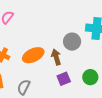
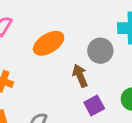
orange ellipse: (33, 55) -> (49, 43), moved

